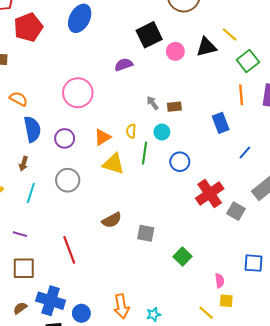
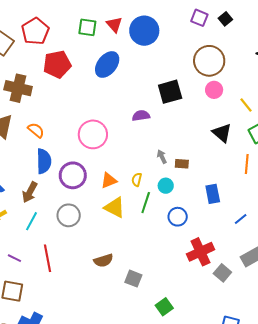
black triangle: (206, 47) -> (222, 133), moved, turned 45
pink circle: (175, 51) -> (214, 90), moved
blue rectangle: (221, 123) -> (213, 194), moved
purple circle: (65, 138) -> (73, 175), size x1.4
brown arrow: (24, 164) -> (30, 192), size x1.5
red line: (69, 250) -> (47, 258), moved

